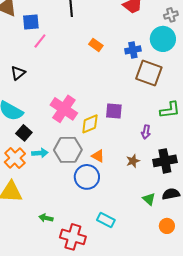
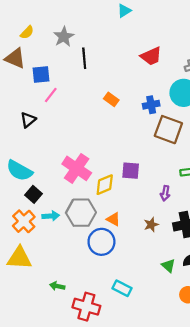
black triangle: (18, 73) -> (28, 120), moved

